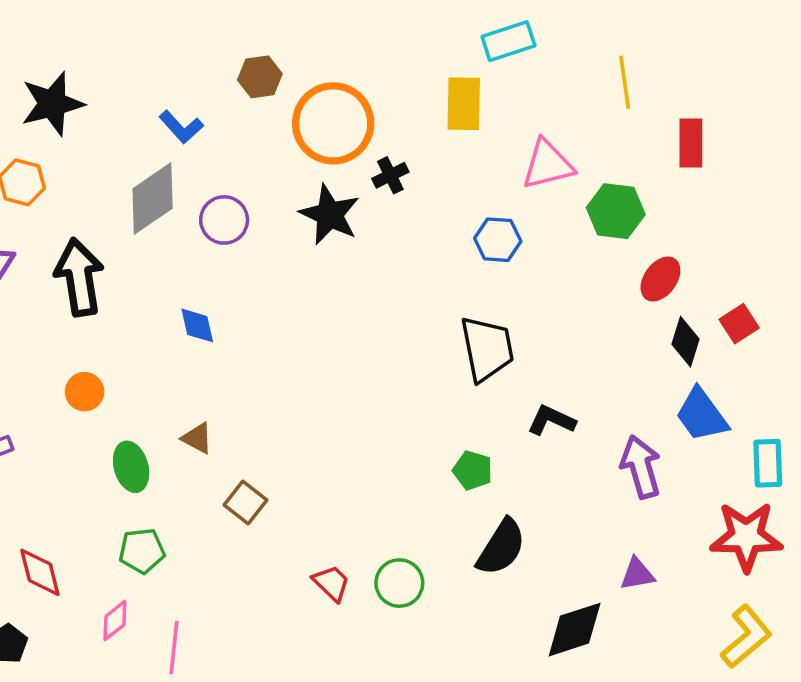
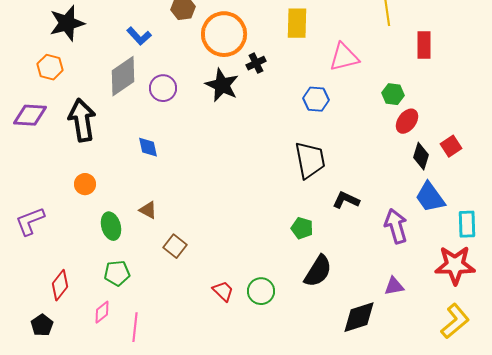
green hexagon: (616, 211) -> (393, 94), moved, size x0.7
red diamond: (40, 572) -> (60, 285), turned 52

